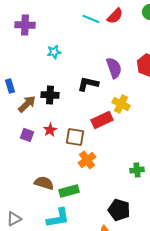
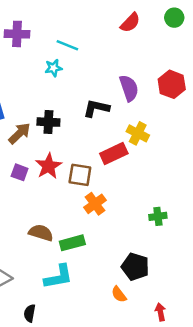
cyan line: (91, 19) -> (67, 45), moved
red star: (50, 130) -> (48, 166), size x1.5

